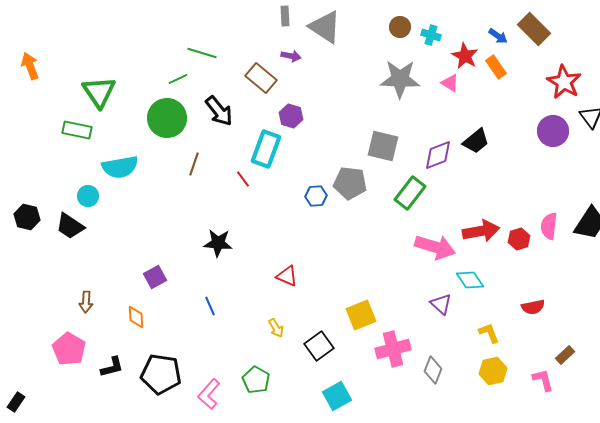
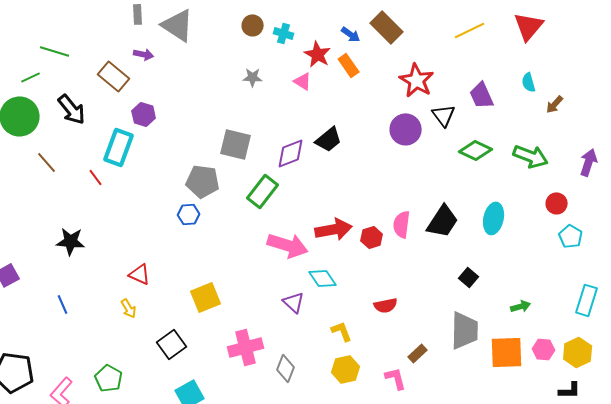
gray star: (400, 79) -> (253, 77), size x0.5
brown line: (194, 164) -> (47, 162), turned -60
blue hexagon: (316, 196) -> (189, 214), moved
yellow square: (361, 315) -> (206, 297), moved
yellow arrow: (276, 328) -> (129, 308), moved

